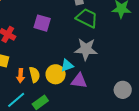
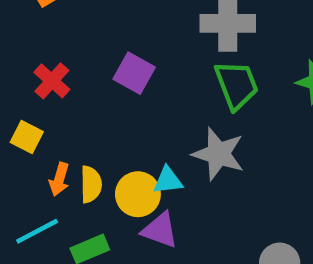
green trapezoid: (87, 18) -> (236, 85), turned 30
purple triangle: (79, 81) -> (160, 230), moved

